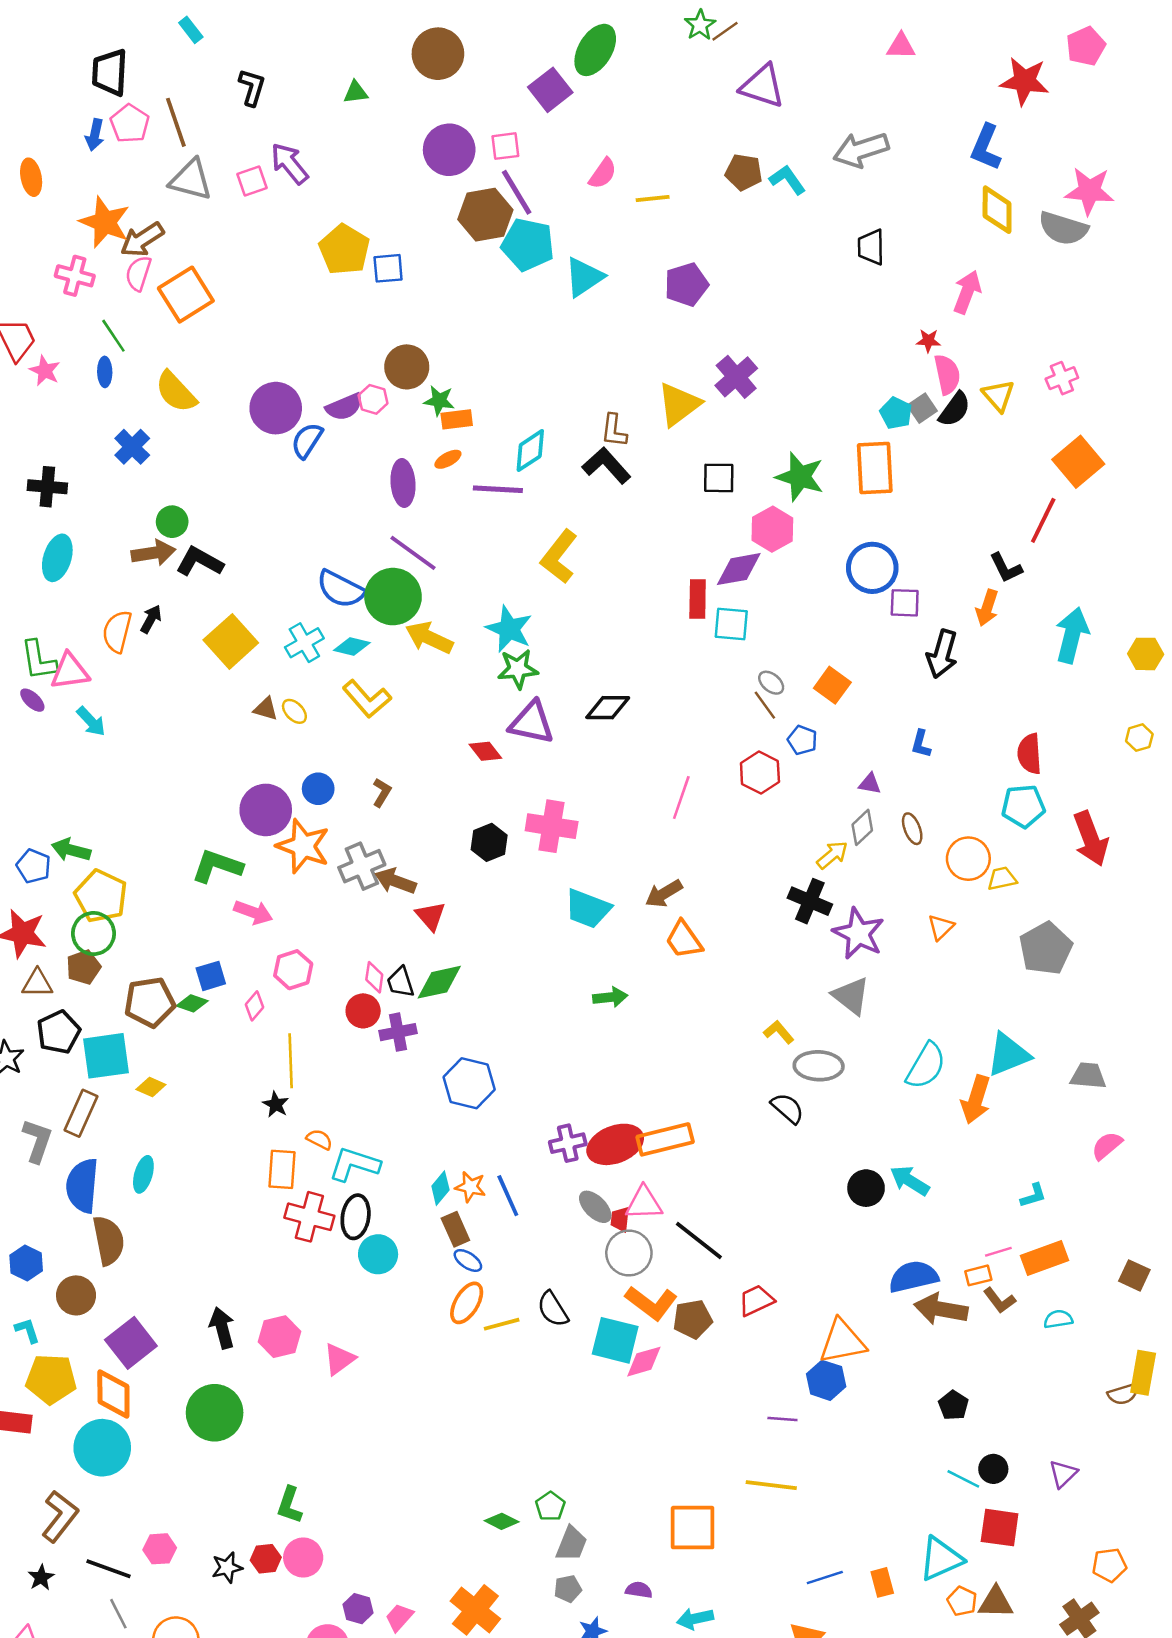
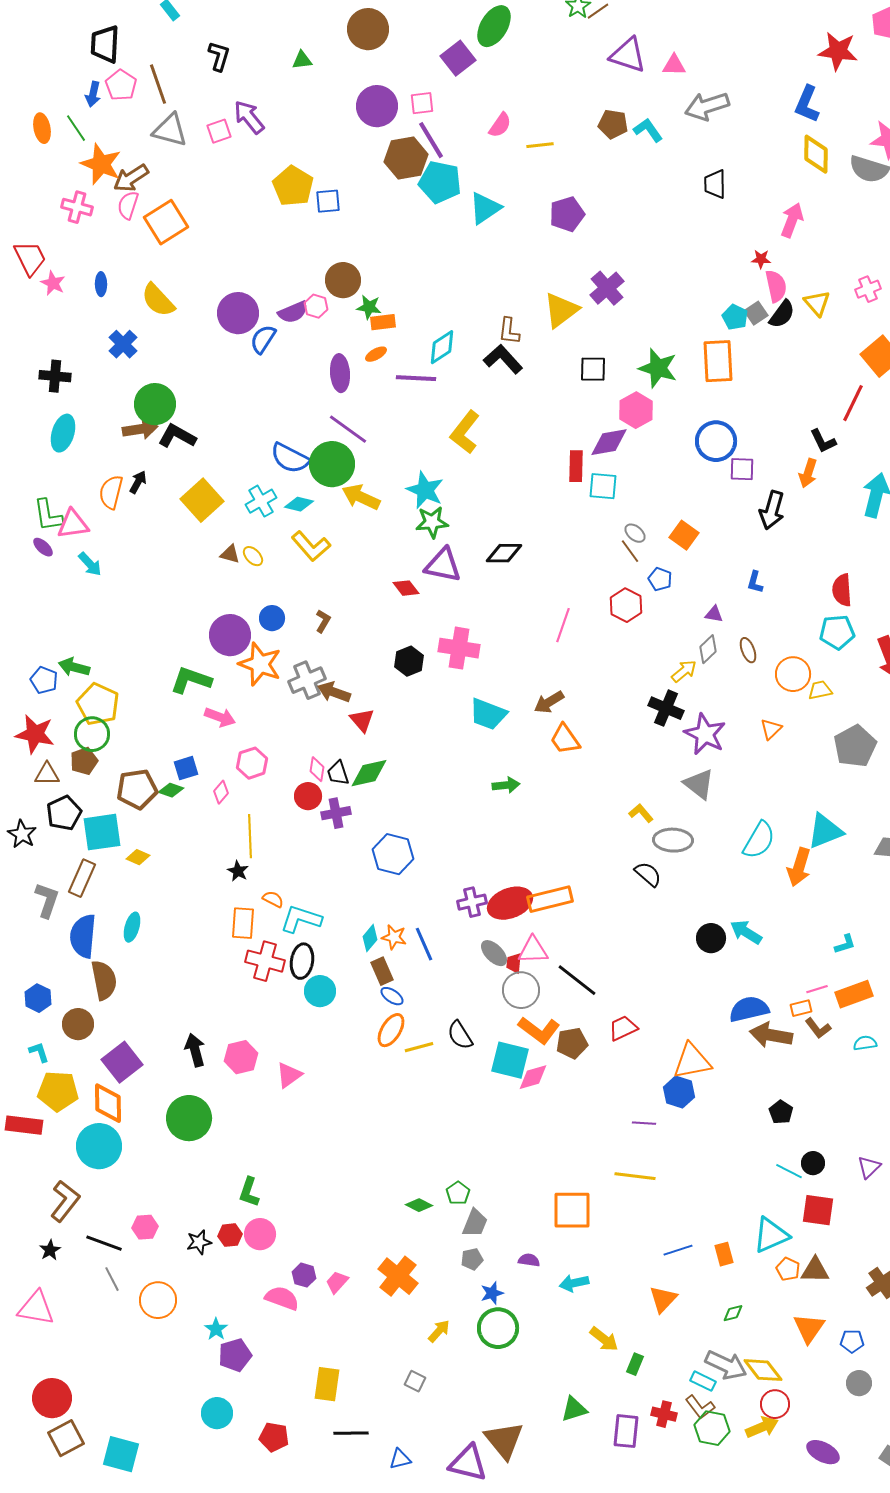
pink triangle: (901, 46) -> (674, 65), moved
green line: (113, 336) -> (76, 128), moved
green circle: (172, 522) -> (155, 404), size x1.6

